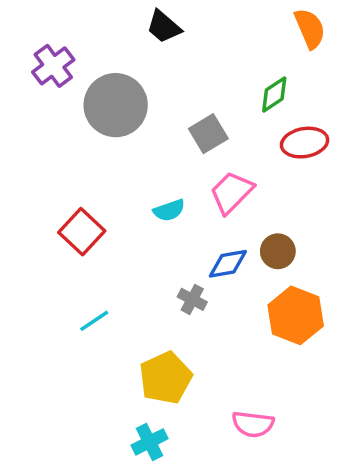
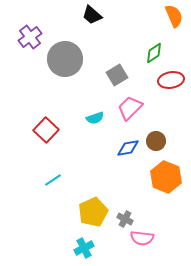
gray cross: (192, 299) -> (125, 219), moved

